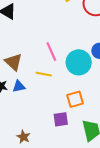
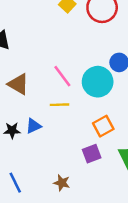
brown triangle: (14, 62) -> (18, 84), moved
brown star: (23, 137) -> (62, 183), moved

